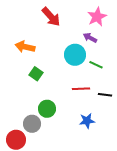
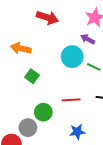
red arrow: (51, 17) -> (47, 17), turned -30
red line: (81, 89) -> (71, 100), moved
blue star: (87, 121) -> (77, 132), moved

